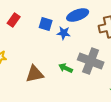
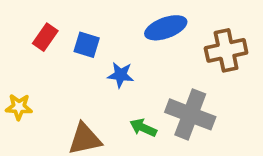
blue square: (46, 24) -> (87, 45), moved
blue star: (64, 33) -> (121, 75), moved

